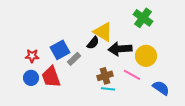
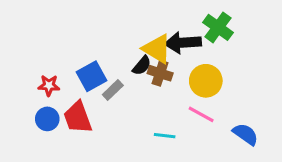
black arrow: (120, 49) -> (183, 43), moved
yellow circle: (146, 56) -> (206, 81), moved
brown cross: (105, 76) -> (160, 73), moved, turned 35

